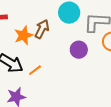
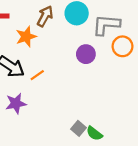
brown arrow: (42, 29) -> (45, 16), moved

